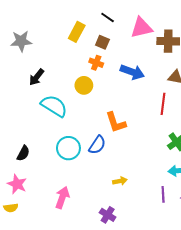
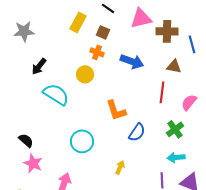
blue semicircle: (97, 145) -> (137, 132), moved
cyan circle: (68, 148) -> (82, 141), moved
black semicircle: (23, 153) -> (26, 140), turned -77
yellow arrow: (120, 181) -> (120, 167), turned -56
pink star: (17, 184) -> (33, 163), moved

